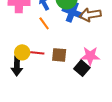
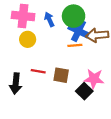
orange line: (44, 23) -> (75, 45), moved, turned -64
yellow circle: (22, 52) -> (28, 39), moved

